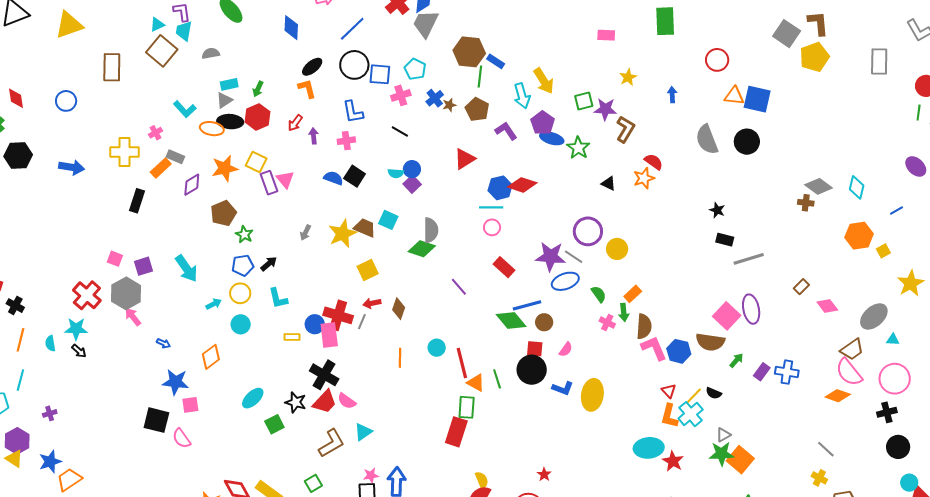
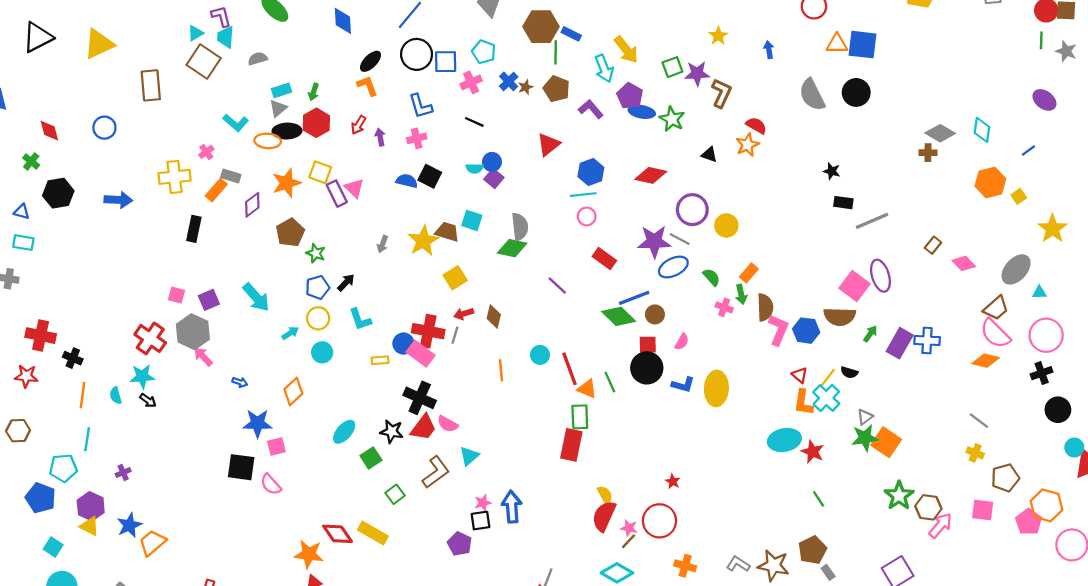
red diamond: (522, 185) -> (651, 175), moved
pink rectangle: (329, 335) -> (421, 354), turned -40
pink L-shape: (654, 348) -> (778, 330), turned 52
purple rectangle: (762, 372) -> (900, 343), size x1.5
green square: (313, 483) -> (395, 494), moved

